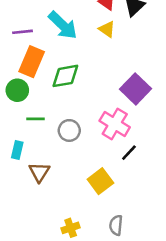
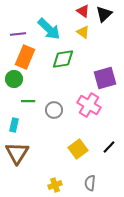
green diamond: (65, 76) -> (63, 59), moved
purple square: (135, 89) -> (105, 78), turned 30
black line: (129, 153) -> (109, 147), moved
brown triangle: (39, 172) -> (17, 153), moved, size x1.4

